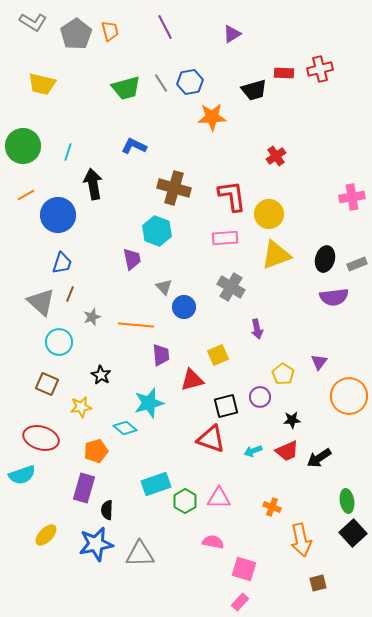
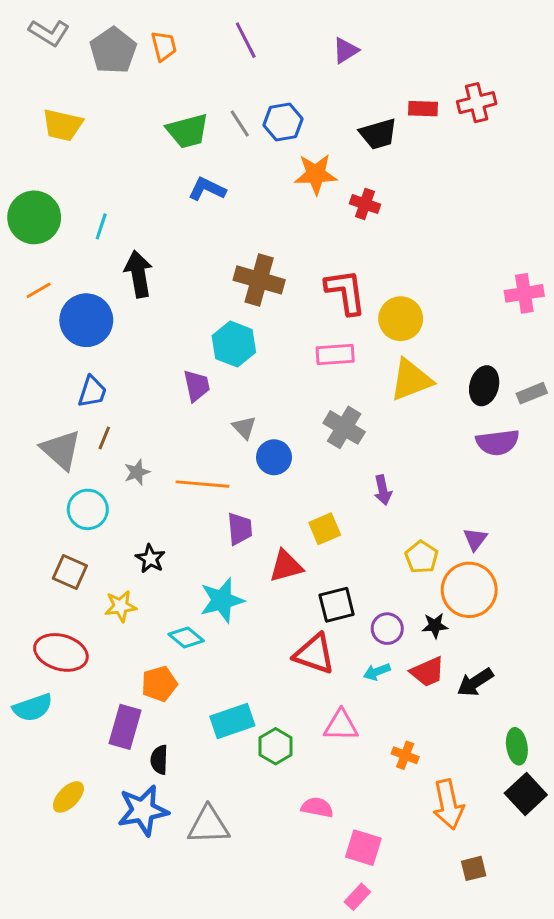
blue L-shape: (134, 146) -> (207, 189), moved
red cross: (276, 156) -> (365, 204), moved, turned -36
orange circle: (349, 396) -> (469, 590), moved
purple circle: (260, 397) -> (387, 629), moved
orange pentagon: (96, 451) -> (159, 684), moved
pink triangle: (219, 498) -> (341, 725), moved

